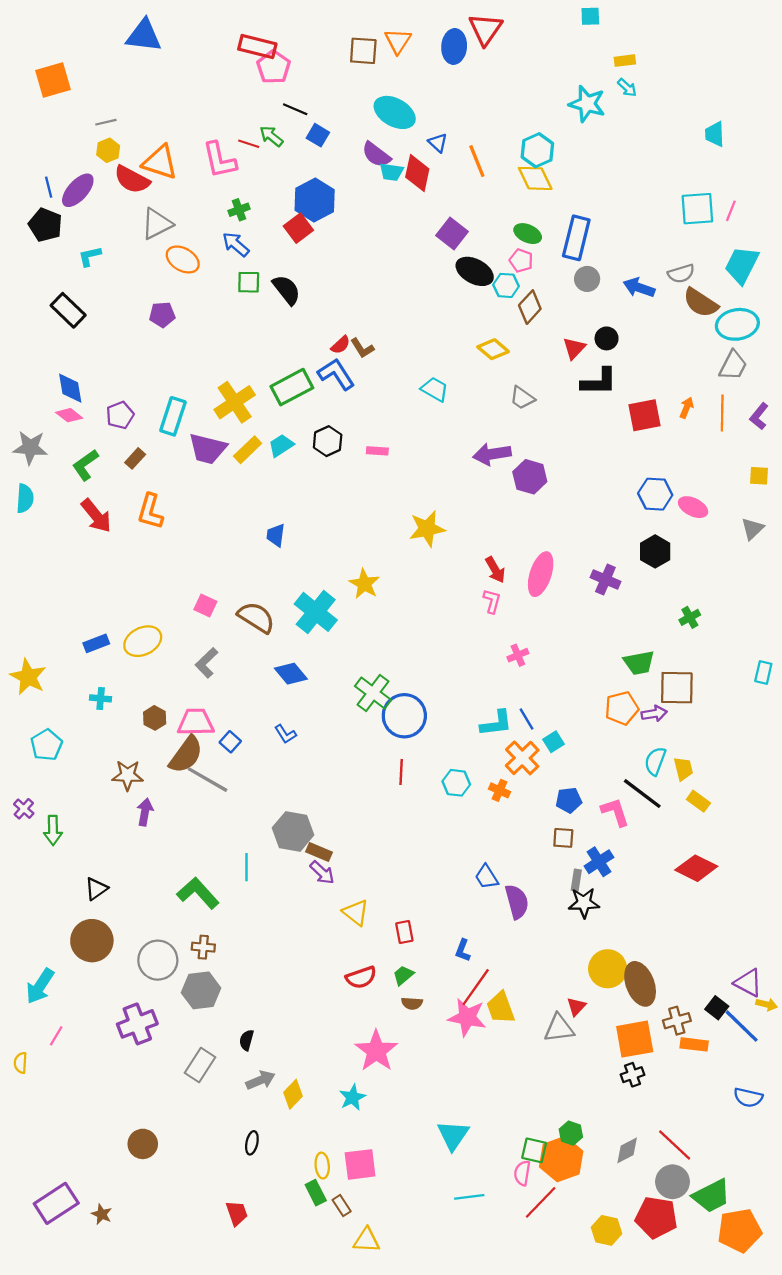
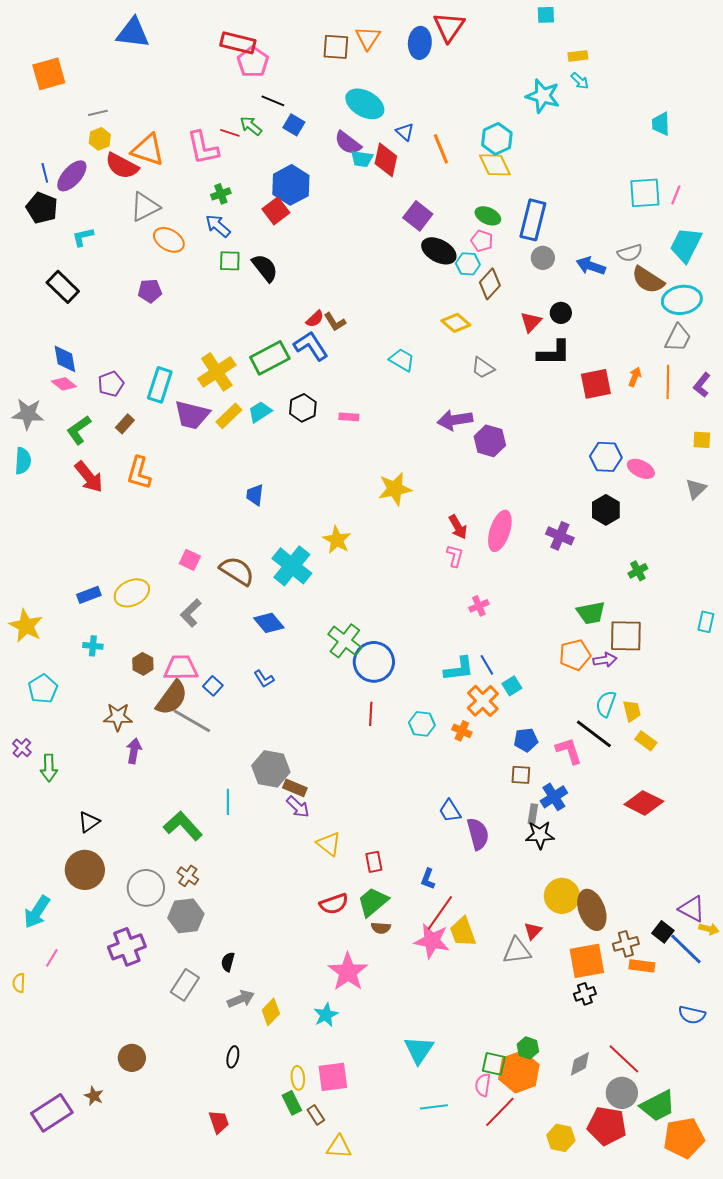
brown cross: (203, 947) -> (188, 876), turned 30
green trapezoid: (403, 975) -> (373, 902), size x1.6
brown star: (102, 1214) -> (94, 1096), moved

